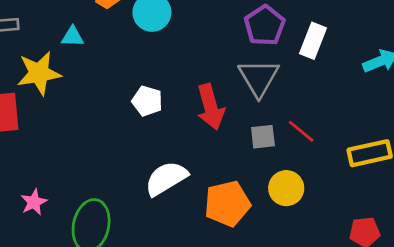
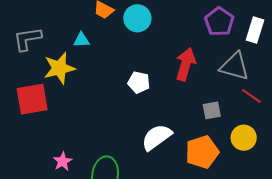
gray triangle: (259, 78) -> (235, 66), moved, turned -40
red arrow: (211, 107) -> (186, 64), moved, turned -144
gray square: (263, 137) -> (212, 110), moved

